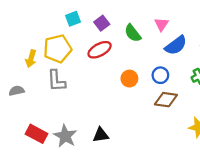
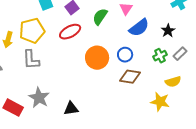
green semicircle: (133, 33) -> (100, 17), turned 72
orange circle: (129, 79) -> (97, 58), size x1.5
gray star: (65, 136) -> (39, 98), moved

